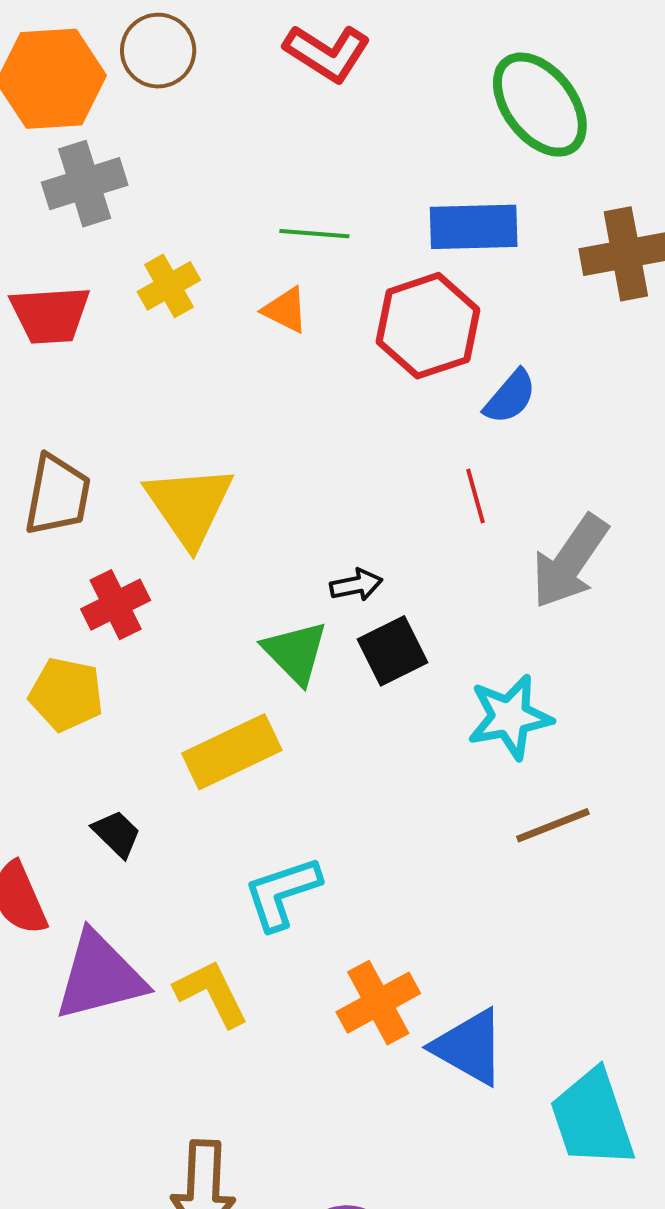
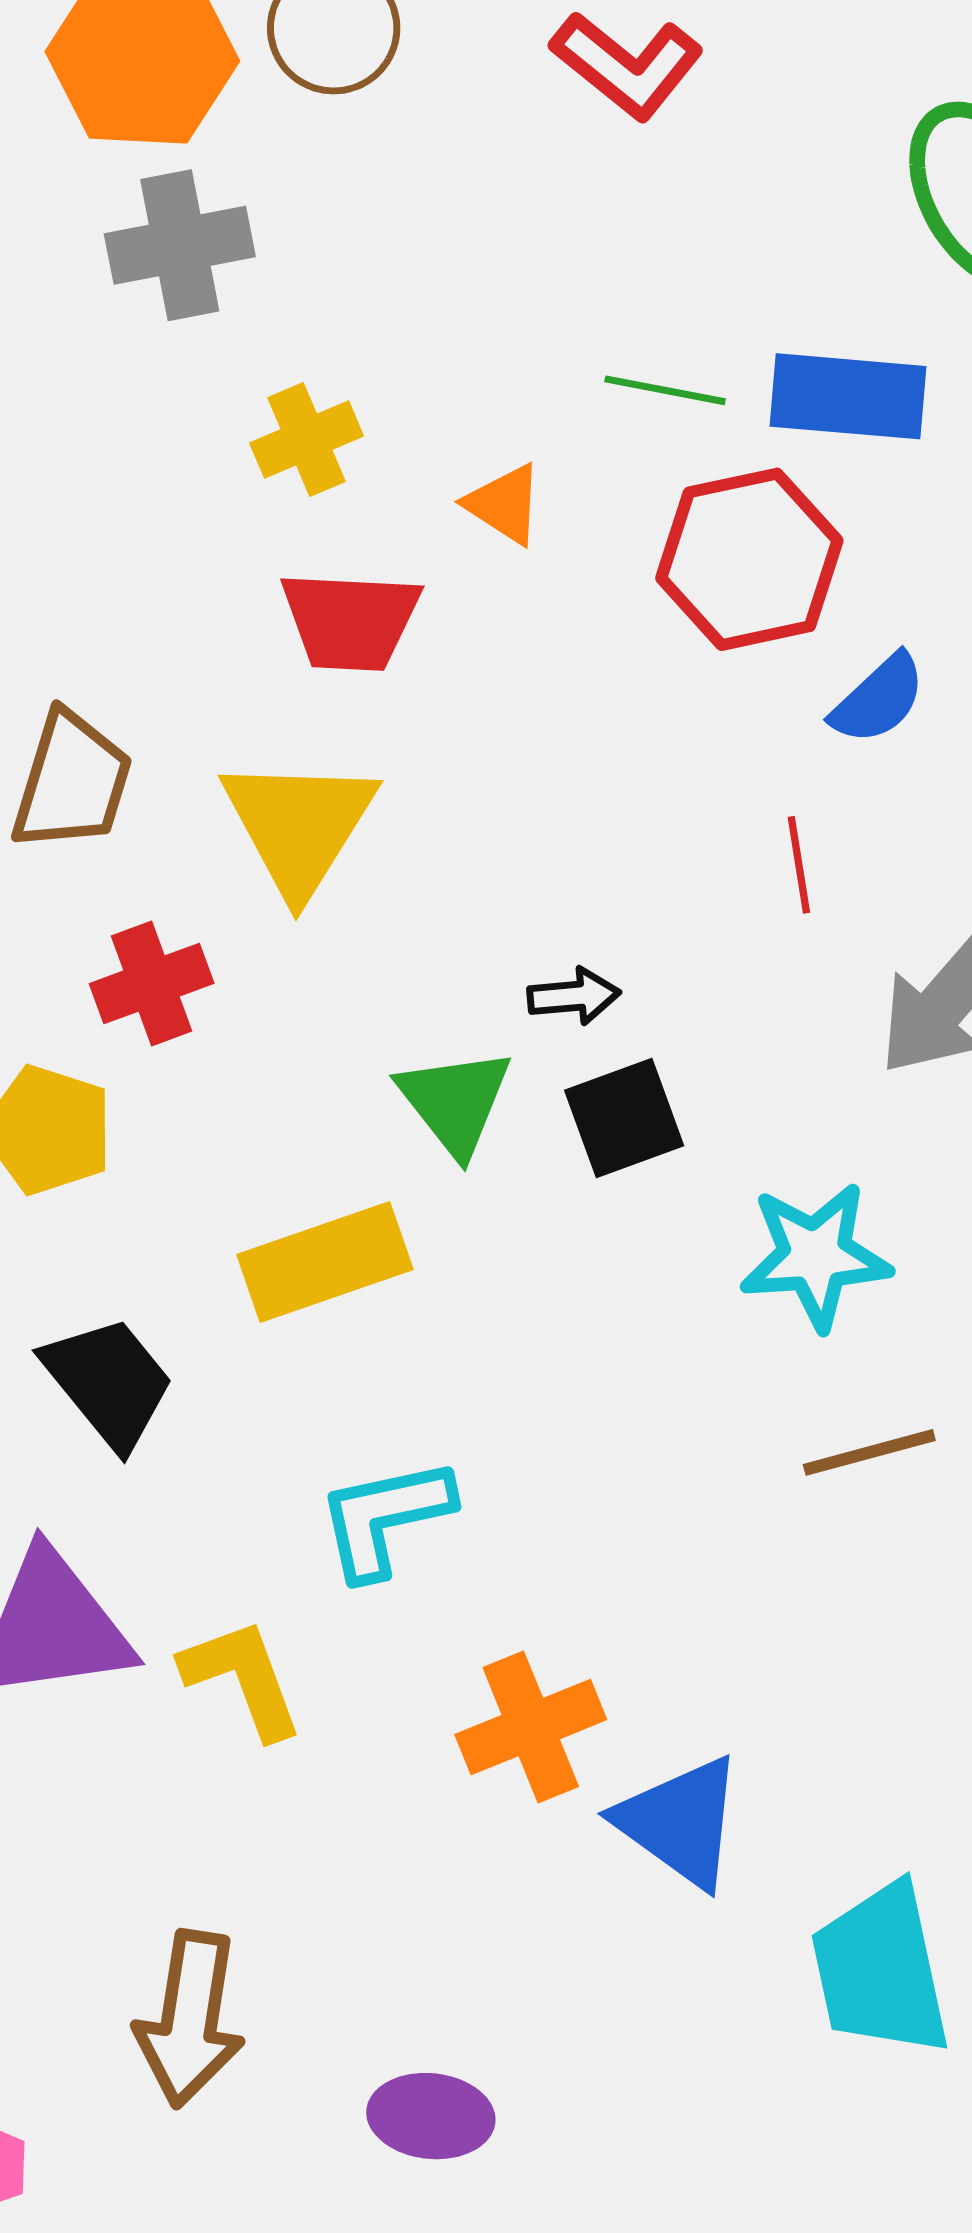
green line: (314, 234) -> (665, 390), moved
red trapezoid: (50, 315) -> (350, 621), moved
black trapezoid: (117, 834) -> (109, 1382), size x1.6

